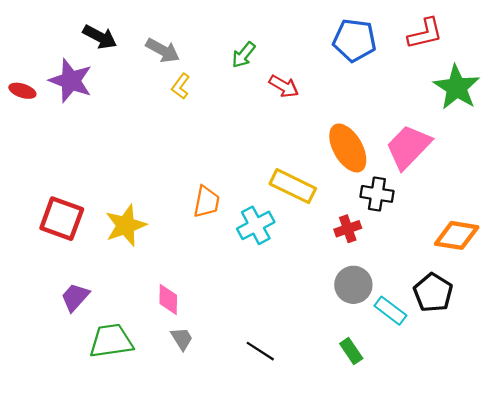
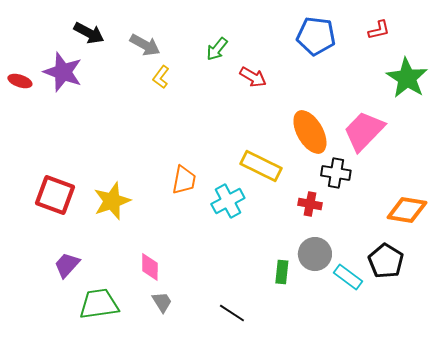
red L-shape: (425, 34) -> (379, 30), size x0.7
red cross: (348, 229) -> (310, 204), turned 30
green rectangle: (351, 351) -> (282, 272), moved, turned 40

